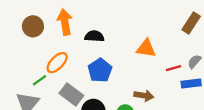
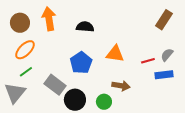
black semicircle: (94, 36) -> (85, 27), moved
orange triangle: (146, 48) -> (115, 54), moved
orange ellipse: (57, 63) -> (25, 50), moved

